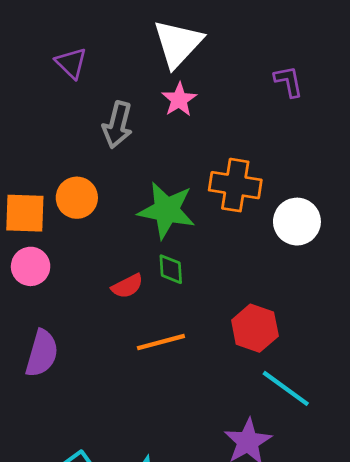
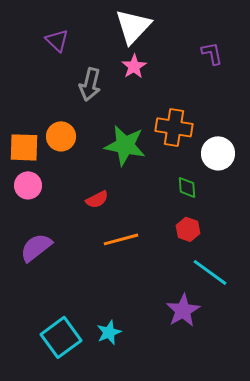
green diamond: (171, 269) -> (187, 187), moved
red hexagon: (255, 328) -> (188, 229), size x0.7
purple semicircle: (42, 353) -> (36, 247), turned -144

